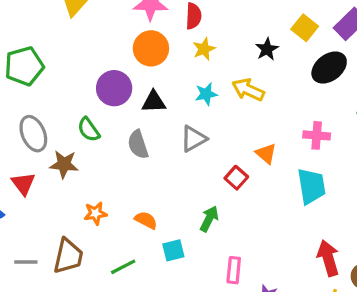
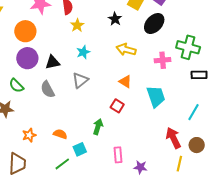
orange circle: (151, 48) -> (25, 31), moved
yellow arrow: (248, 90) -> (126, 50), moved
pink cross: (317, 135) -> (163, 60), moved
red square: (236, 178) -> (117, 106), moved
green line: (123, 267) -> (62, 164), moved

